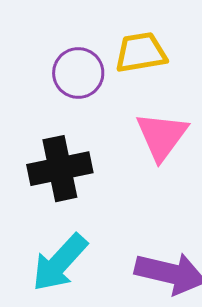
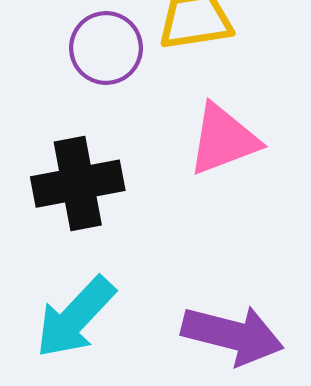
pink triangle: (162, 136) -> (223, 140), turned 32

